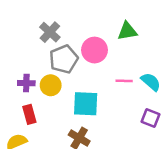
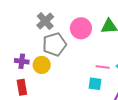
pink circle: (95, 50) -> (81, 28), moved
cyan square: (86, 104) -> (95, 84), moved, size x0.6

